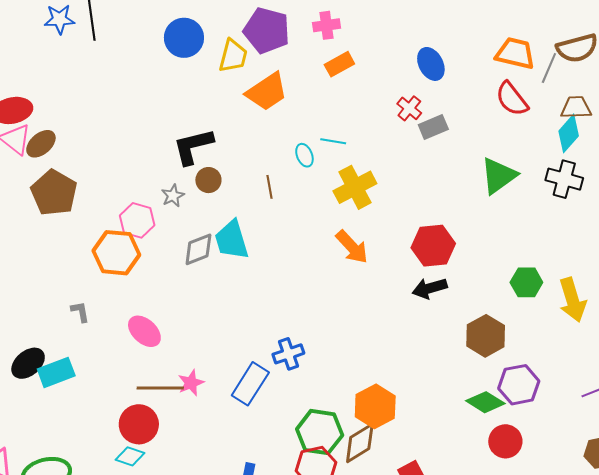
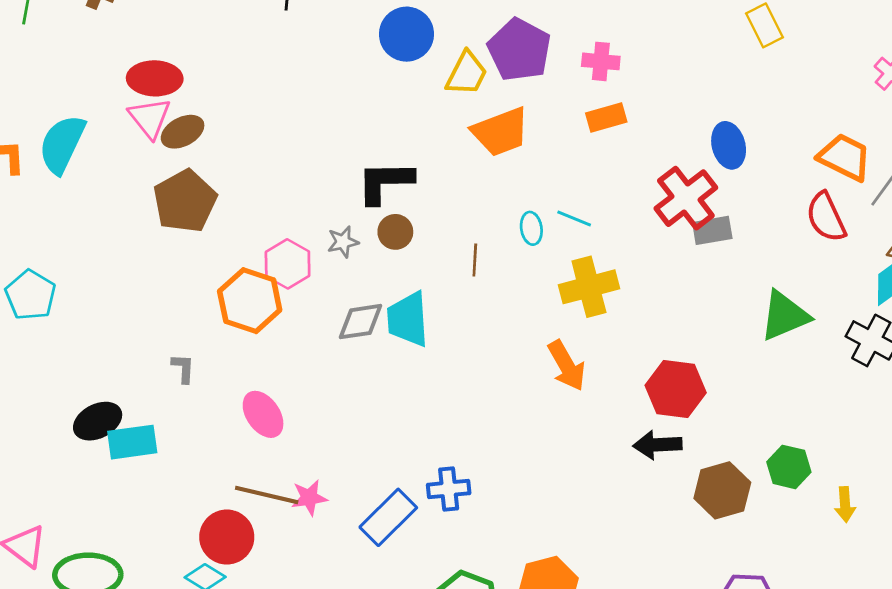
red cross: (409, 108) -> (686, 198), size x1.8
yellow arrow: (572, 300) -> (845, 504), size x0.6
brown hexagon: (486, 336) -> (722, 490), moved

